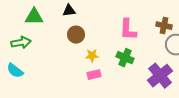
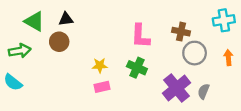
black triangle: (69, 11) -> (66, 19), moved
green triangle: (34, 17) -> (34, 21), turned 30
brown circle: (76, 35) -> (59, 42), moved

